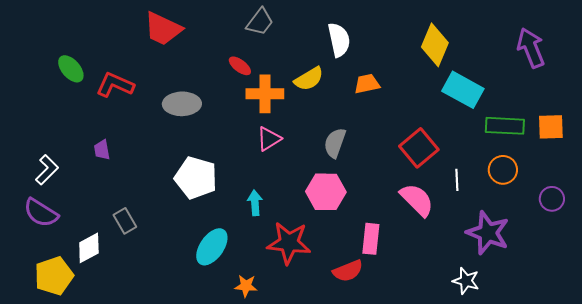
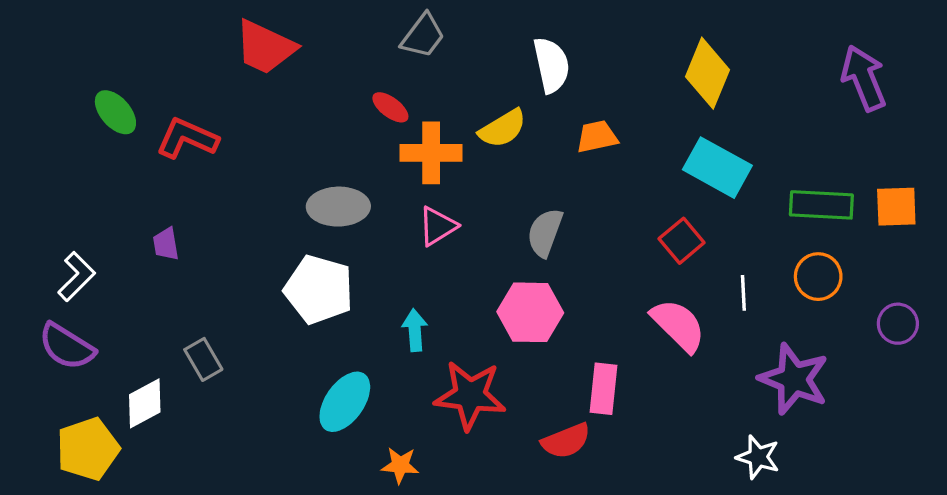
cyan rectangle: (463, 90) -> (717, 168), moved
gray ellipse: (182, 104) -> (338, 207), moved
red square: (419, 148) -> (682, 241), size x0.7

